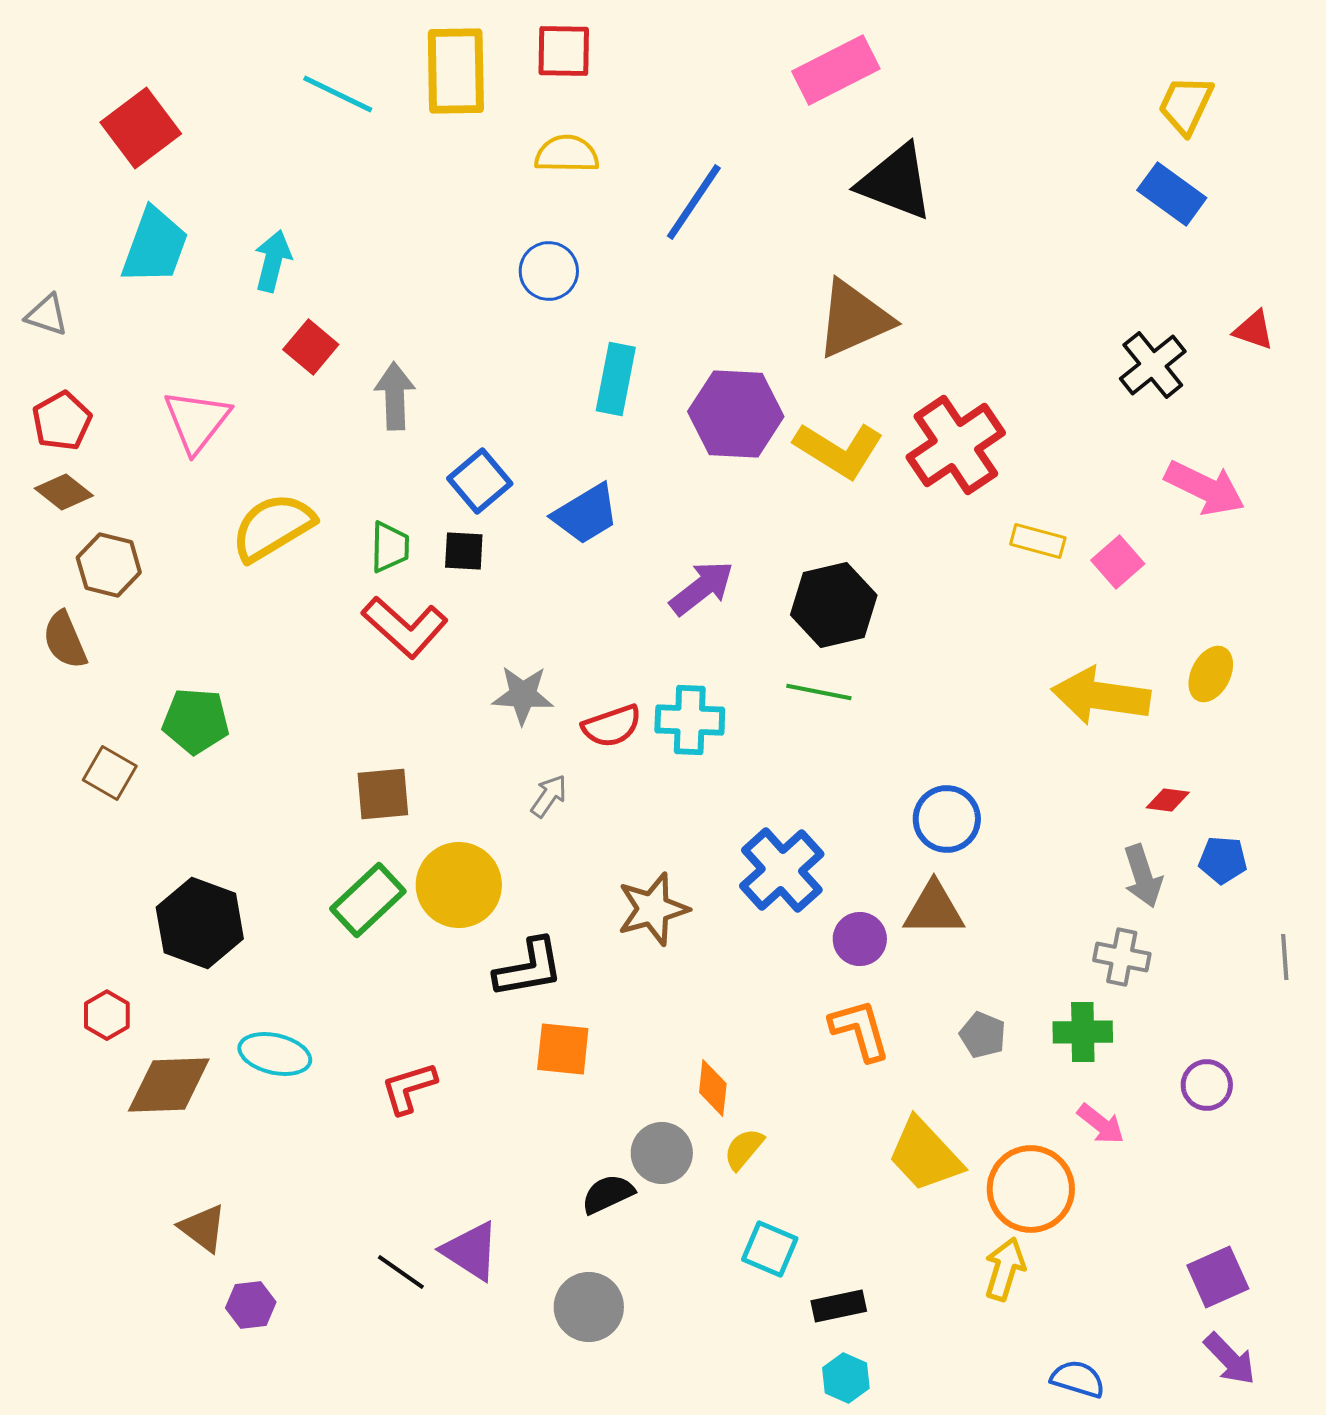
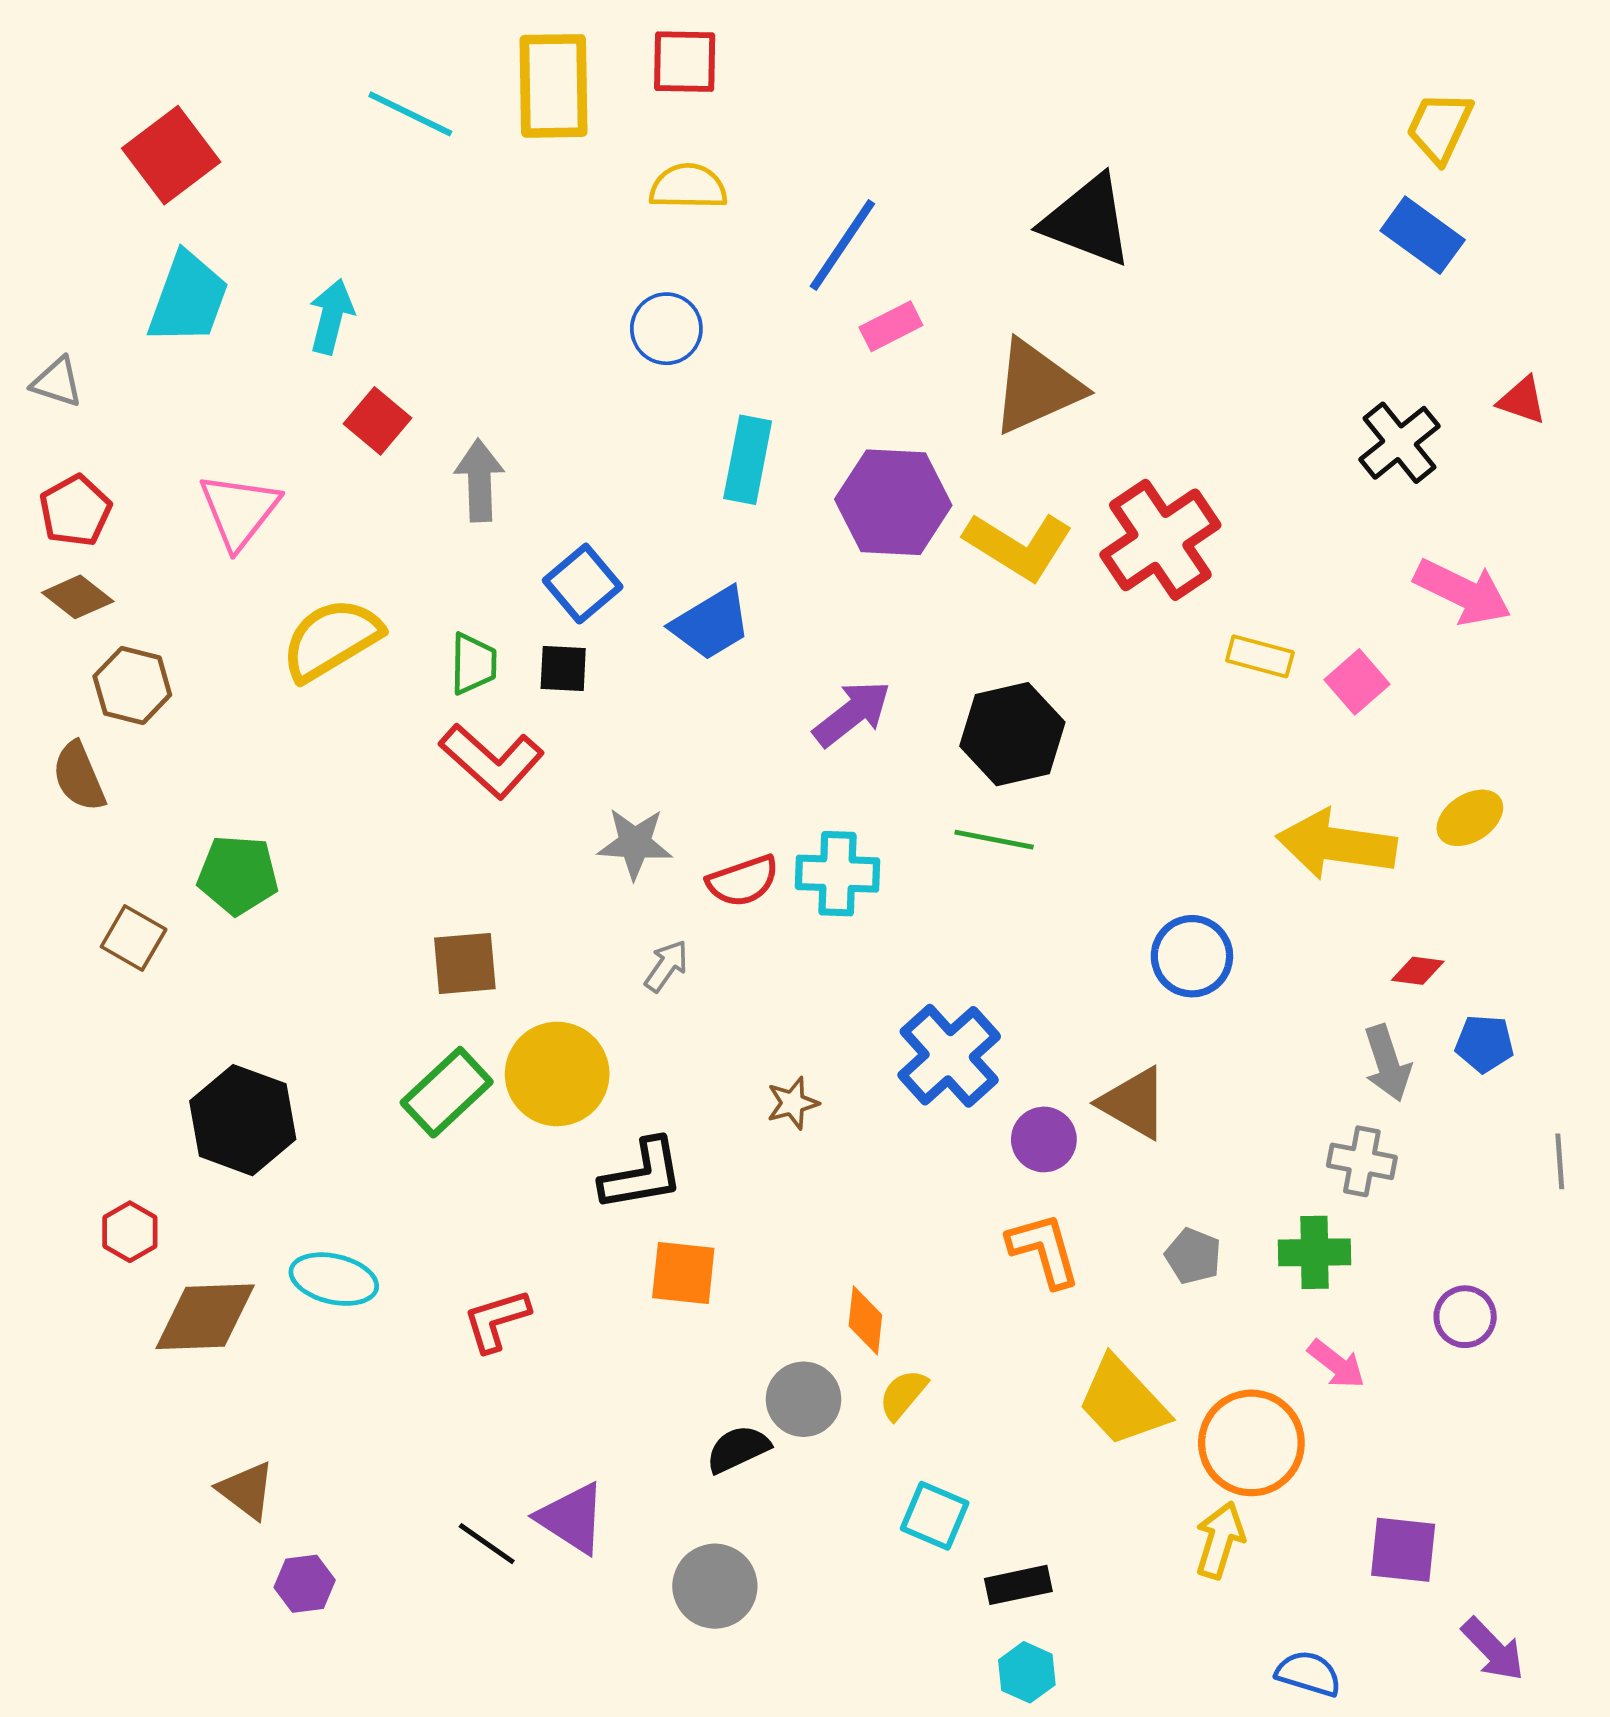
pink rectangle: (836, 70) -> (891, 326), moved, size x0.6
yellow ellipse: (1211, 674) -> (1470, 818), turned 30
blue circle: (947, 819) -> (1192, 956), moved
brown star: (653, 909) -> (793, 1103), size x0.6
brown triangle: (934, 909) -> (1134, 1103), turned 30
purple square: (1218, 1277) -> (1403, 1550), moved, turned 30

